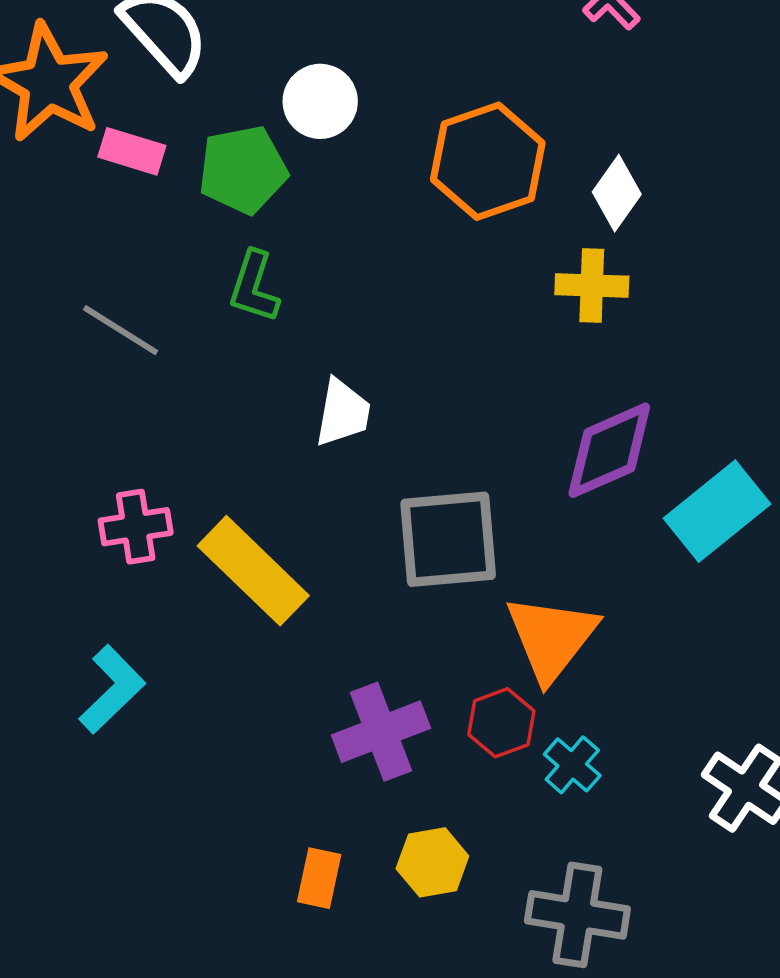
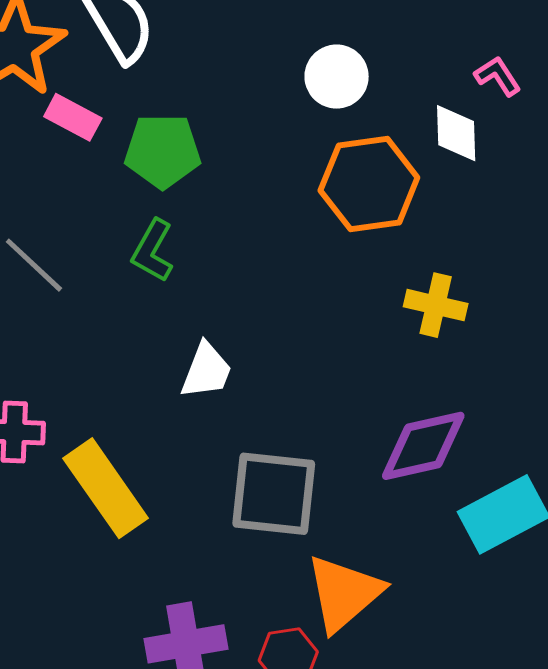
white circle: (320, 101) -> (337, 77), moved
white diamond: (617, 193) -> (456, 133), moved, turned -48

